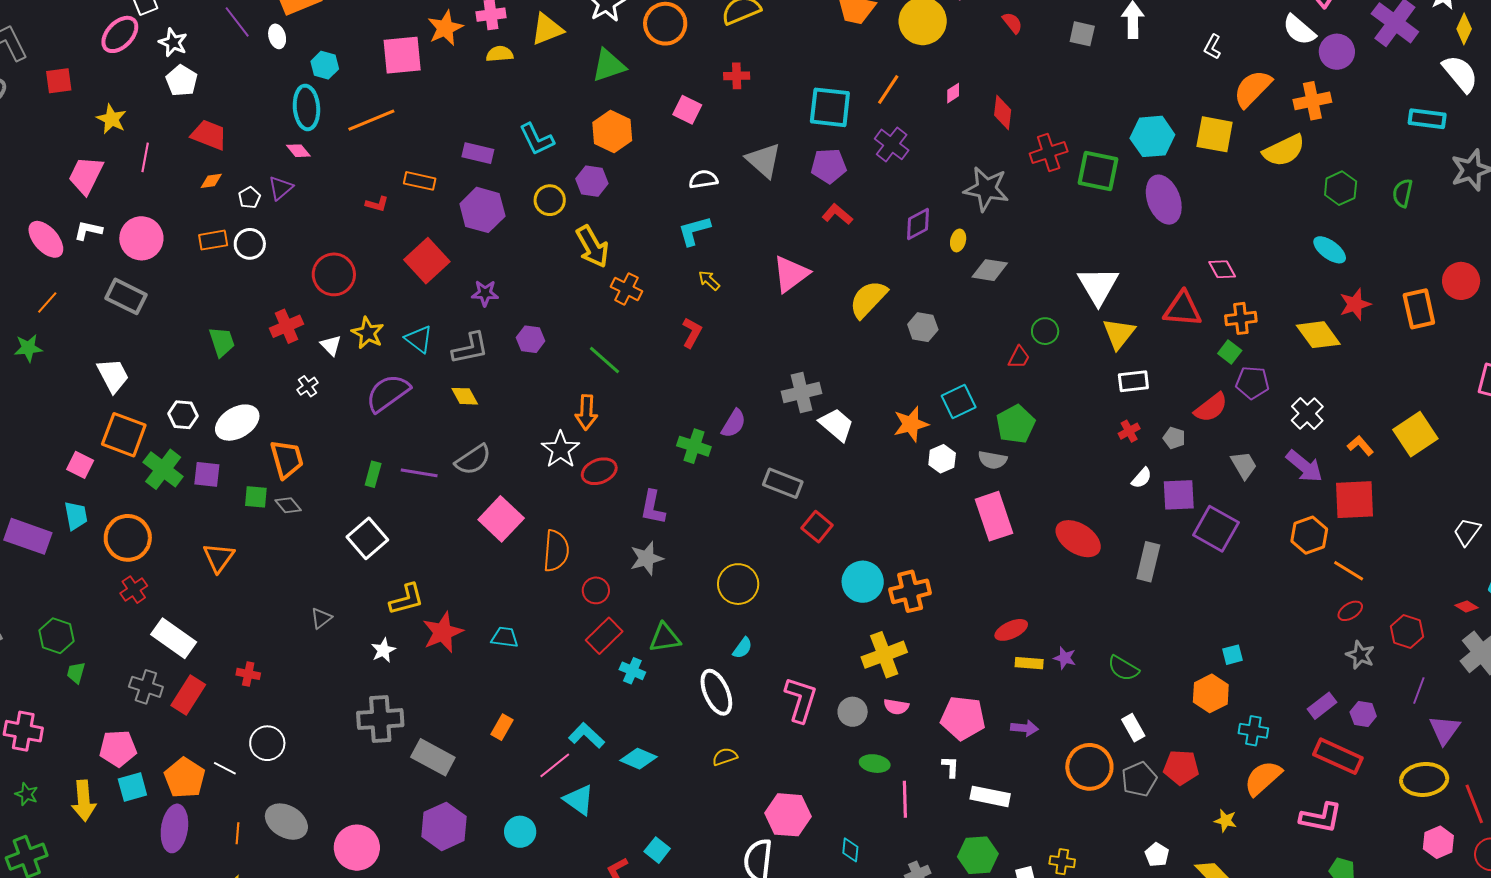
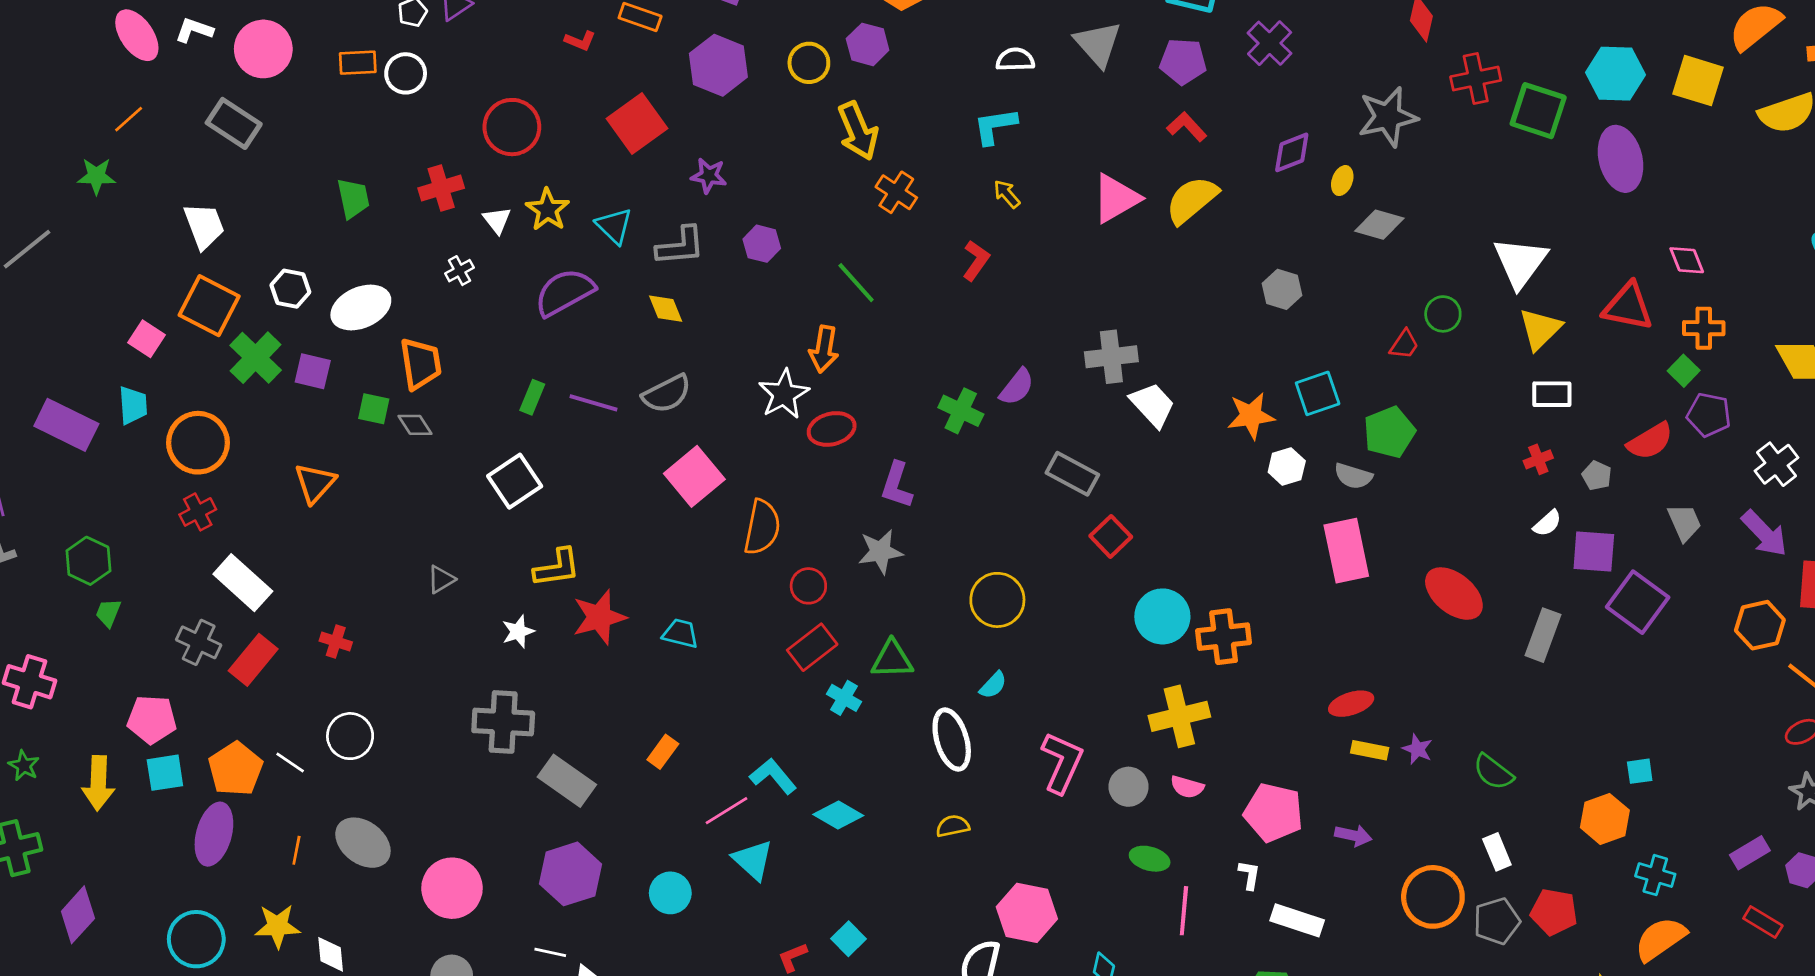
gray star: (986, 189) -> (1388, 117), turned -30
yellow semicircle: (868, 299) -> (1192, 200), moved
red rectangle: (1338, 756) -> (1763, 922), size x0.6

